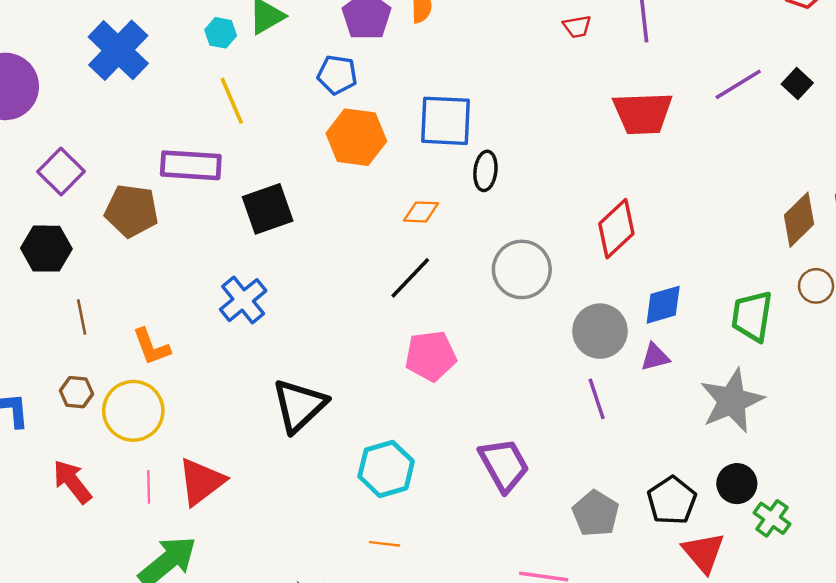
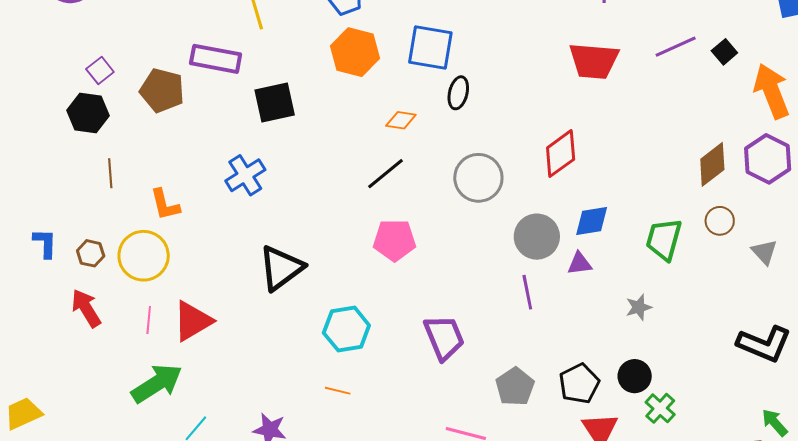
purple square: (61, 171) -> (100, 71), moved, size x0.7
brown hexagon: (76, 392) -> (91, 253), moved
gray star: (732, 401) -> (639, 307), size x0.5

